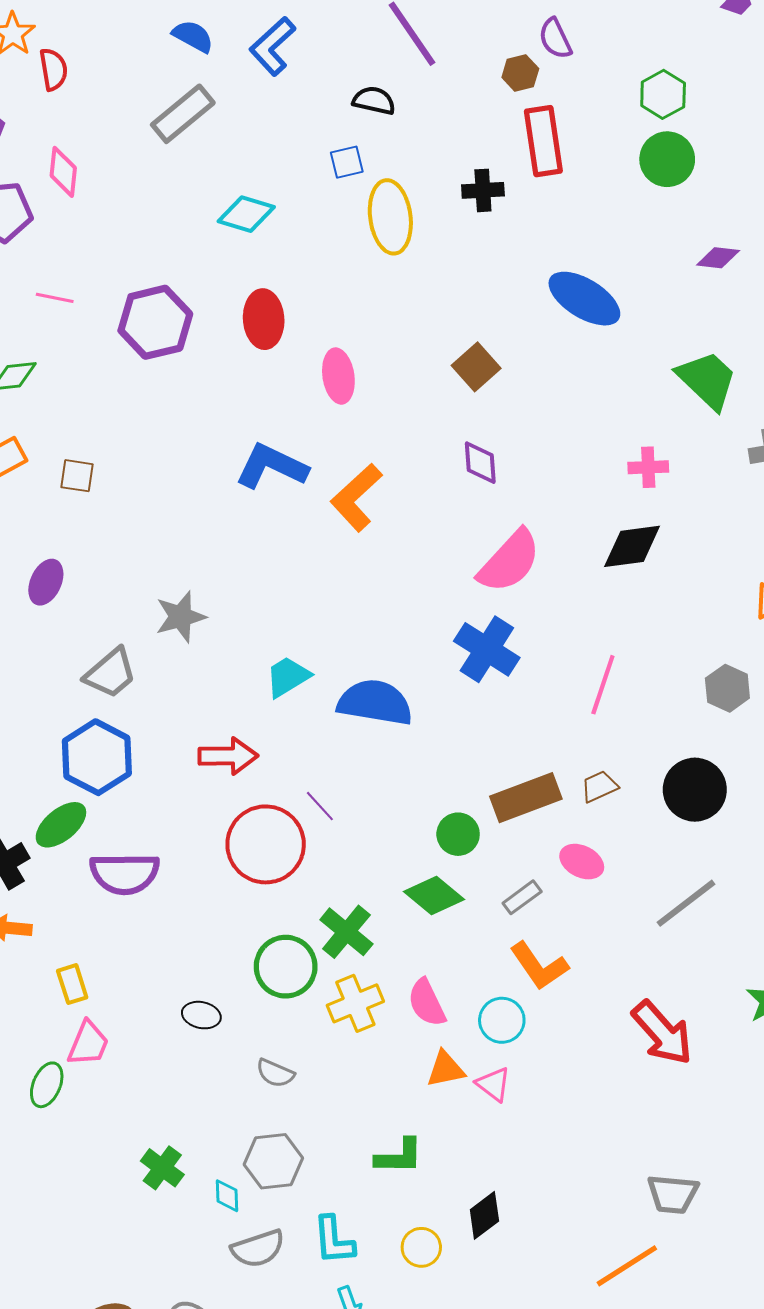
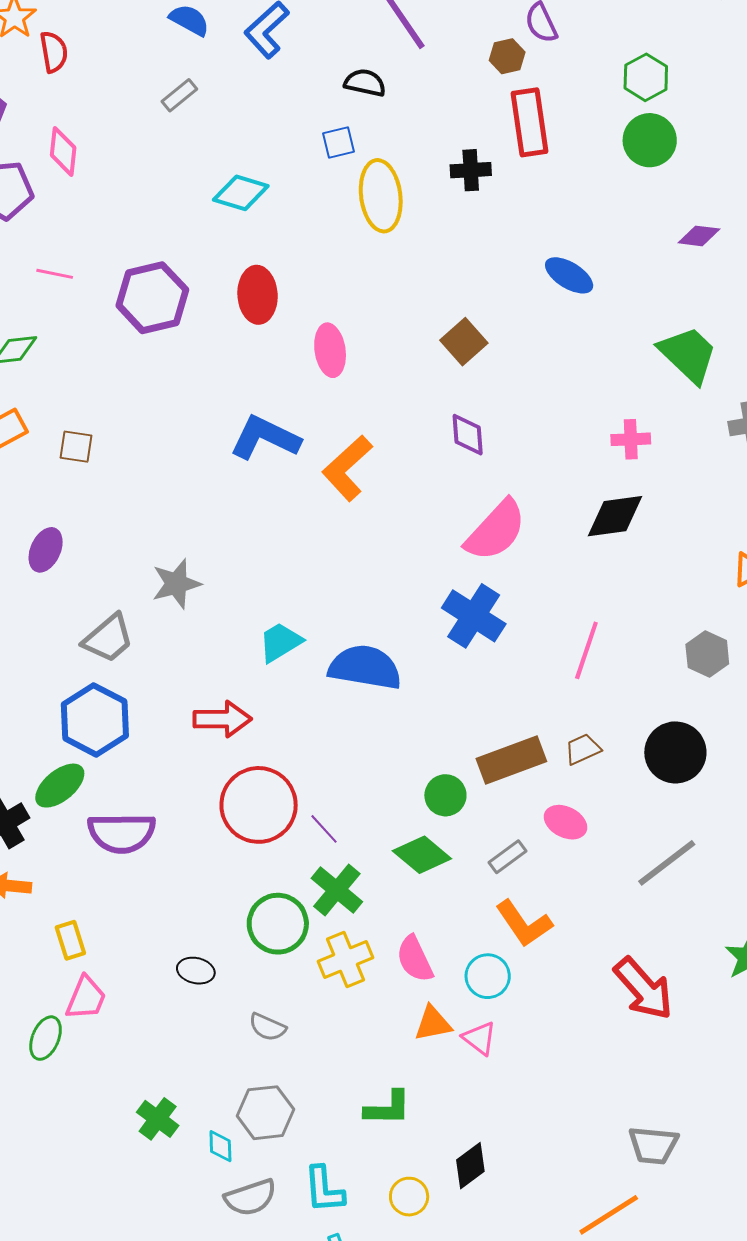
gray rectangle: (183, 114) -> (179, 95), size x0.6
blue ellipse: (584, 299) -> (569, 275), size x0.7
purple line: (320, 806) -> (324, 829), moved

